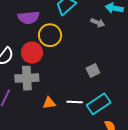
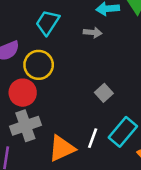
white line: (75, 102) -> (93, 138), turned -56
orange triangle: (49, 103) -> (62, 148), size x1.6

